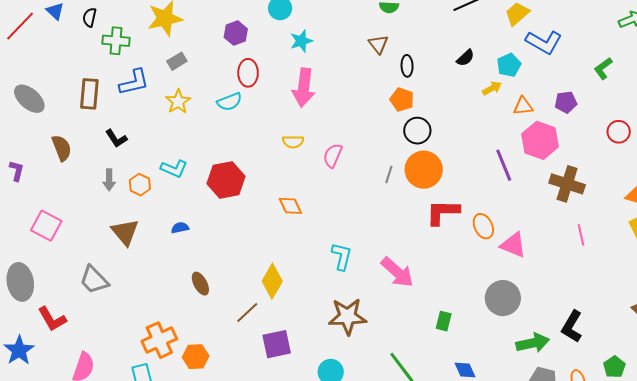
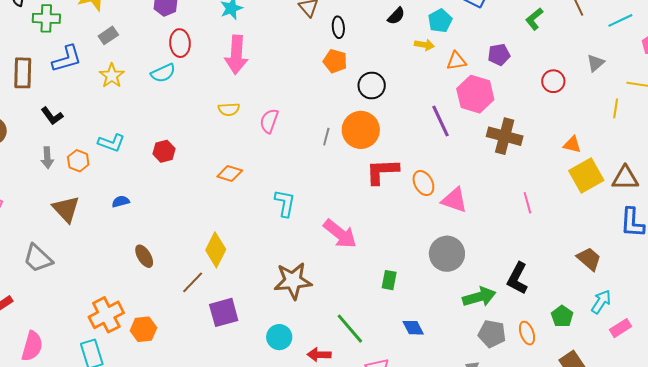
yellow arrow: (492, 88) -> (424, 45), turned 42
black circle: (417, 131) -> (372, 86), moved
red hexagon: (226, 180) -> (164, 151), size x0.6
orange diamond: (290, 206) -> (230, 174), turned -45
pink line: (581, 235) -> (527, 203), moved
cyan L-shape: (342, 256) -> (285, 203), moved

